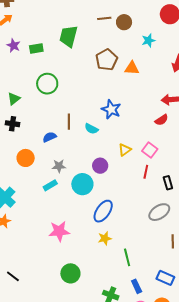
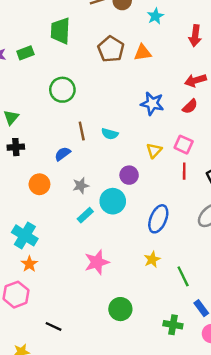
green circle: (47, 84) -> (62, 90), moved
blue star: (111, 109) -> (152, 104), moved
cyan rectangle: (50, 185) -> (85, 215), moved
blue ellipse: (103, 211) -> (158, 219), moved

